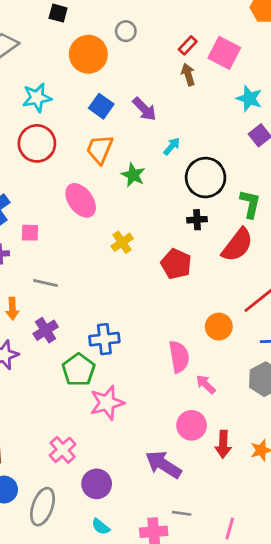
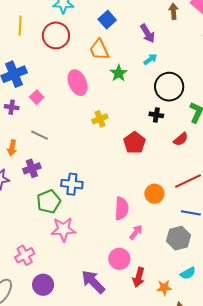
purple arrow: (144, 109) -> (148, 33), moved
orange trapezoid: (100, 149) -> (99, 50), turned -60
pink square: (30, 233) -> (37, 97), turned 32
red semicircle: (237, 245) -> (181, 139), size x0.6
pink arrow: (206, 384) -> (136, 232), turned 70

